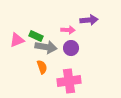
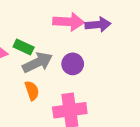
pink arrow: (68, 30) -> (68, 22), moved, size x1.5
gray arrow: (46, 47) -> (38, 63), turned -35

